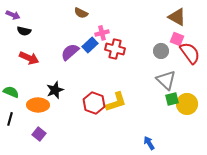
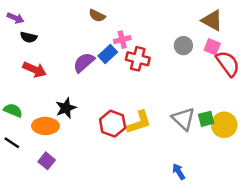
gray circle: (161, 51) -> (183, 46), moved
gray triangle: (166, 80) -> (183, 119), moved
black line: (10, 119) -> (12, 143), turned -72

